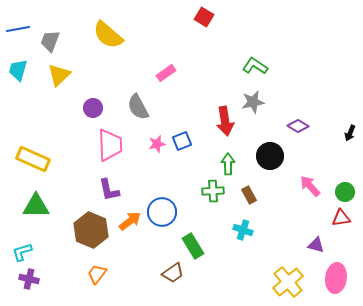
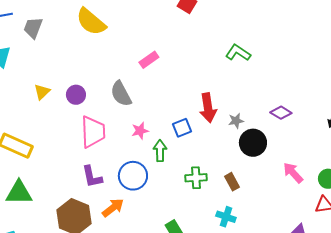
yellow triangle: (59, 75) -> (42, 92), moved, size x0.7
gray star: (253, 102) -> (236, 121), moved, size x0.7
blue square: (182, 141) -> (182, 128), moved
green arrow: (228, 164) -> (160, 151), moved
blue circle: (162, 212) -> (133, 176), moved

